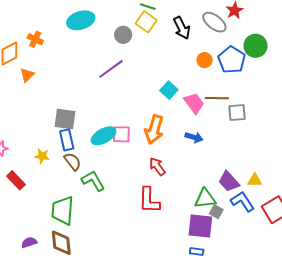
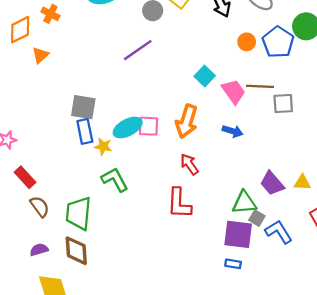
yellow star: (42, 156) -> (103, 147), moved
brown semicircle: (73, 161) -> (40, 207), moved
blue L-shape: (242, 201) -> (279, 232), moved

